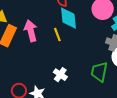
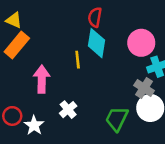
pink arrow: (31, 31) -> (42, 79), moved

